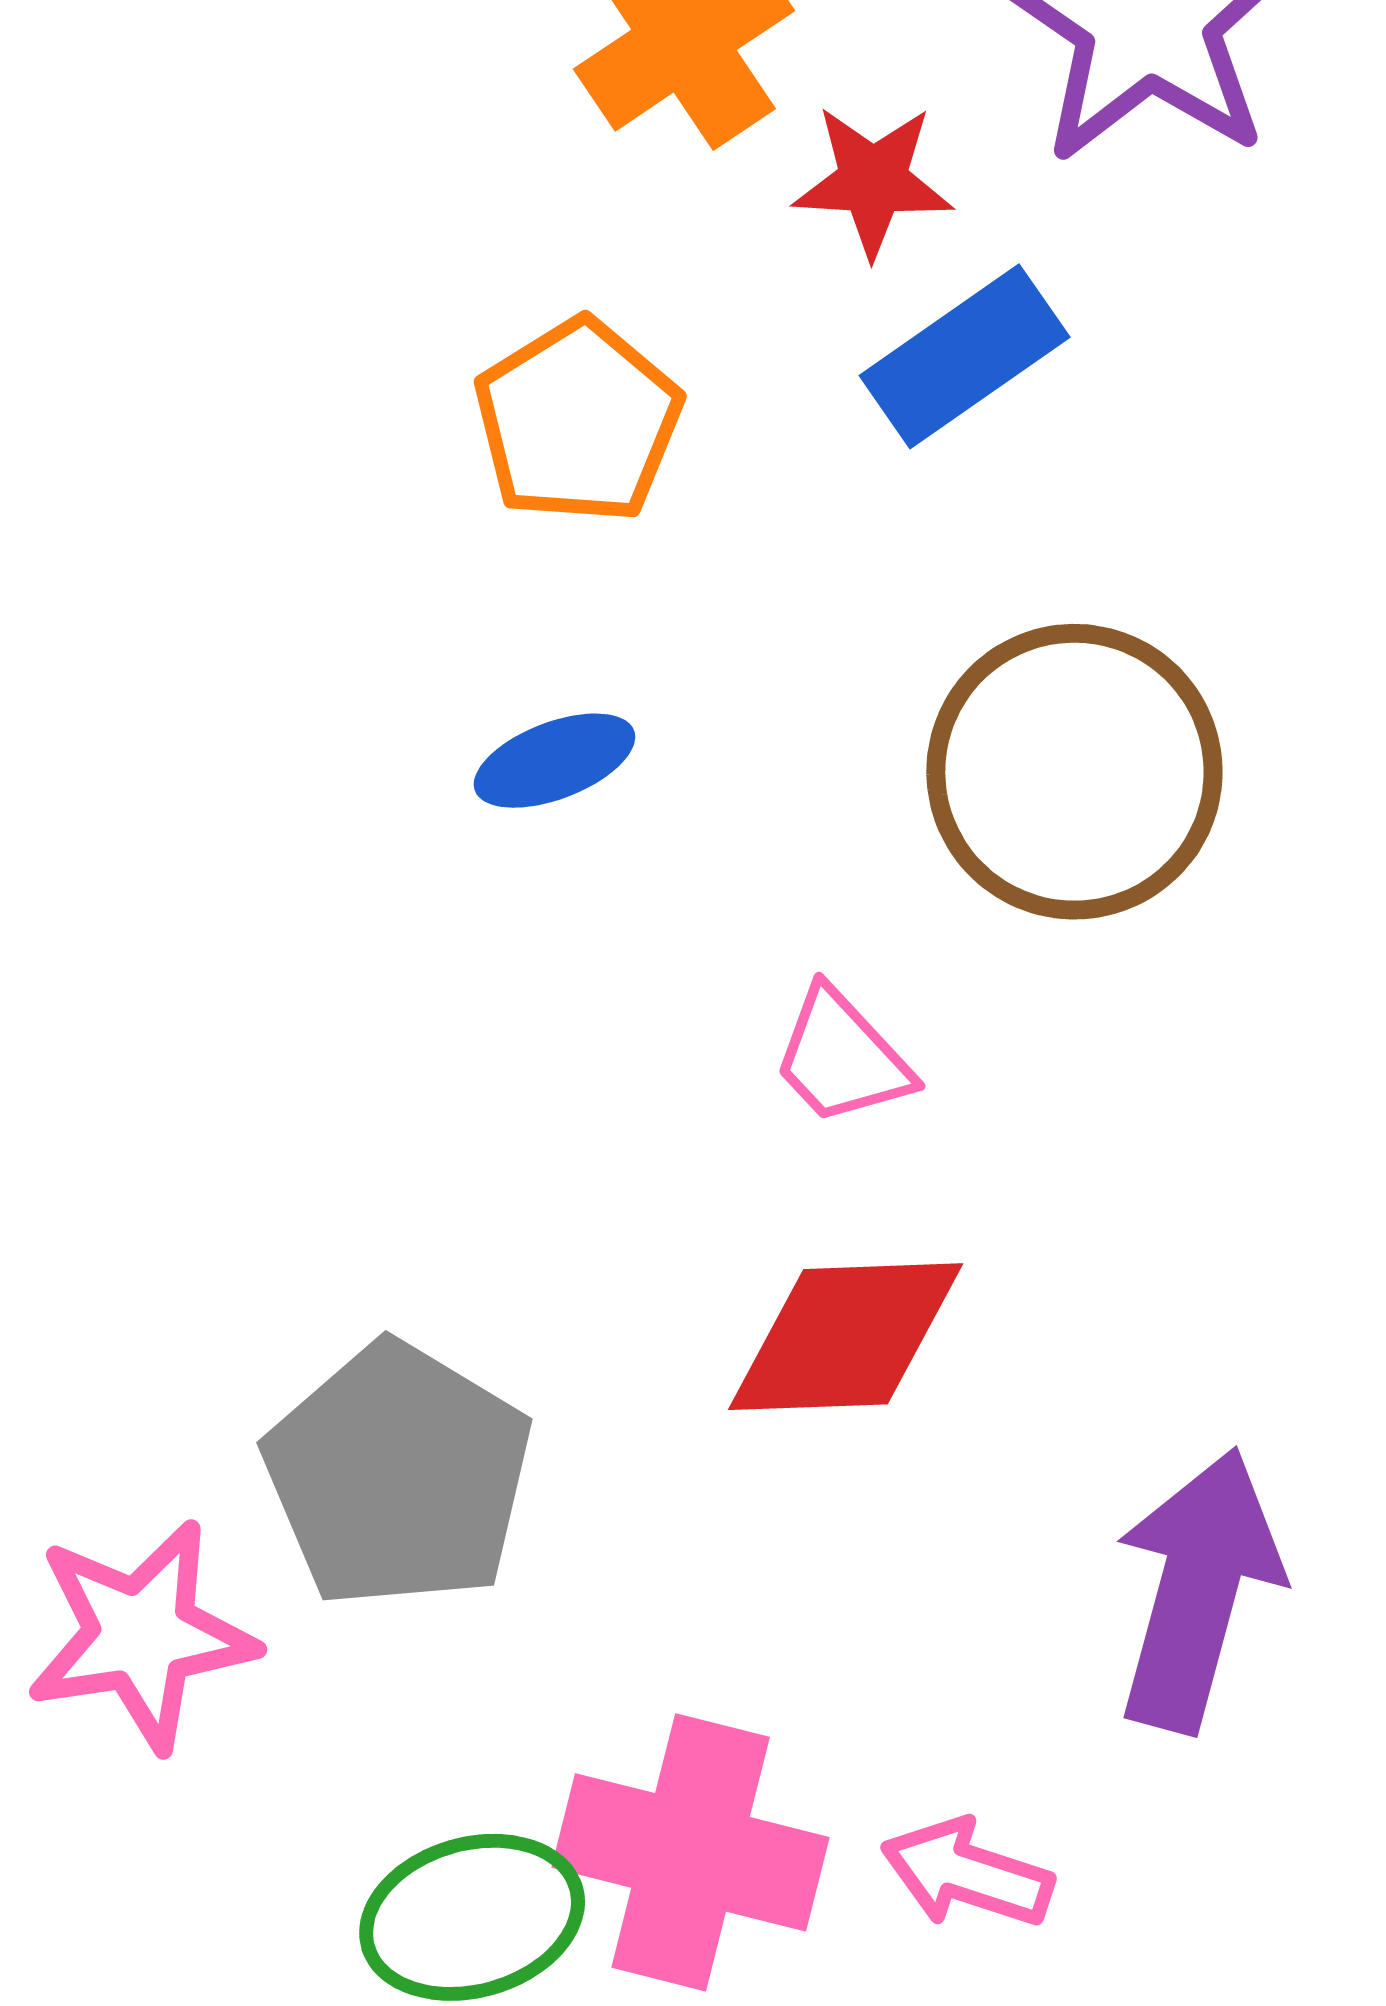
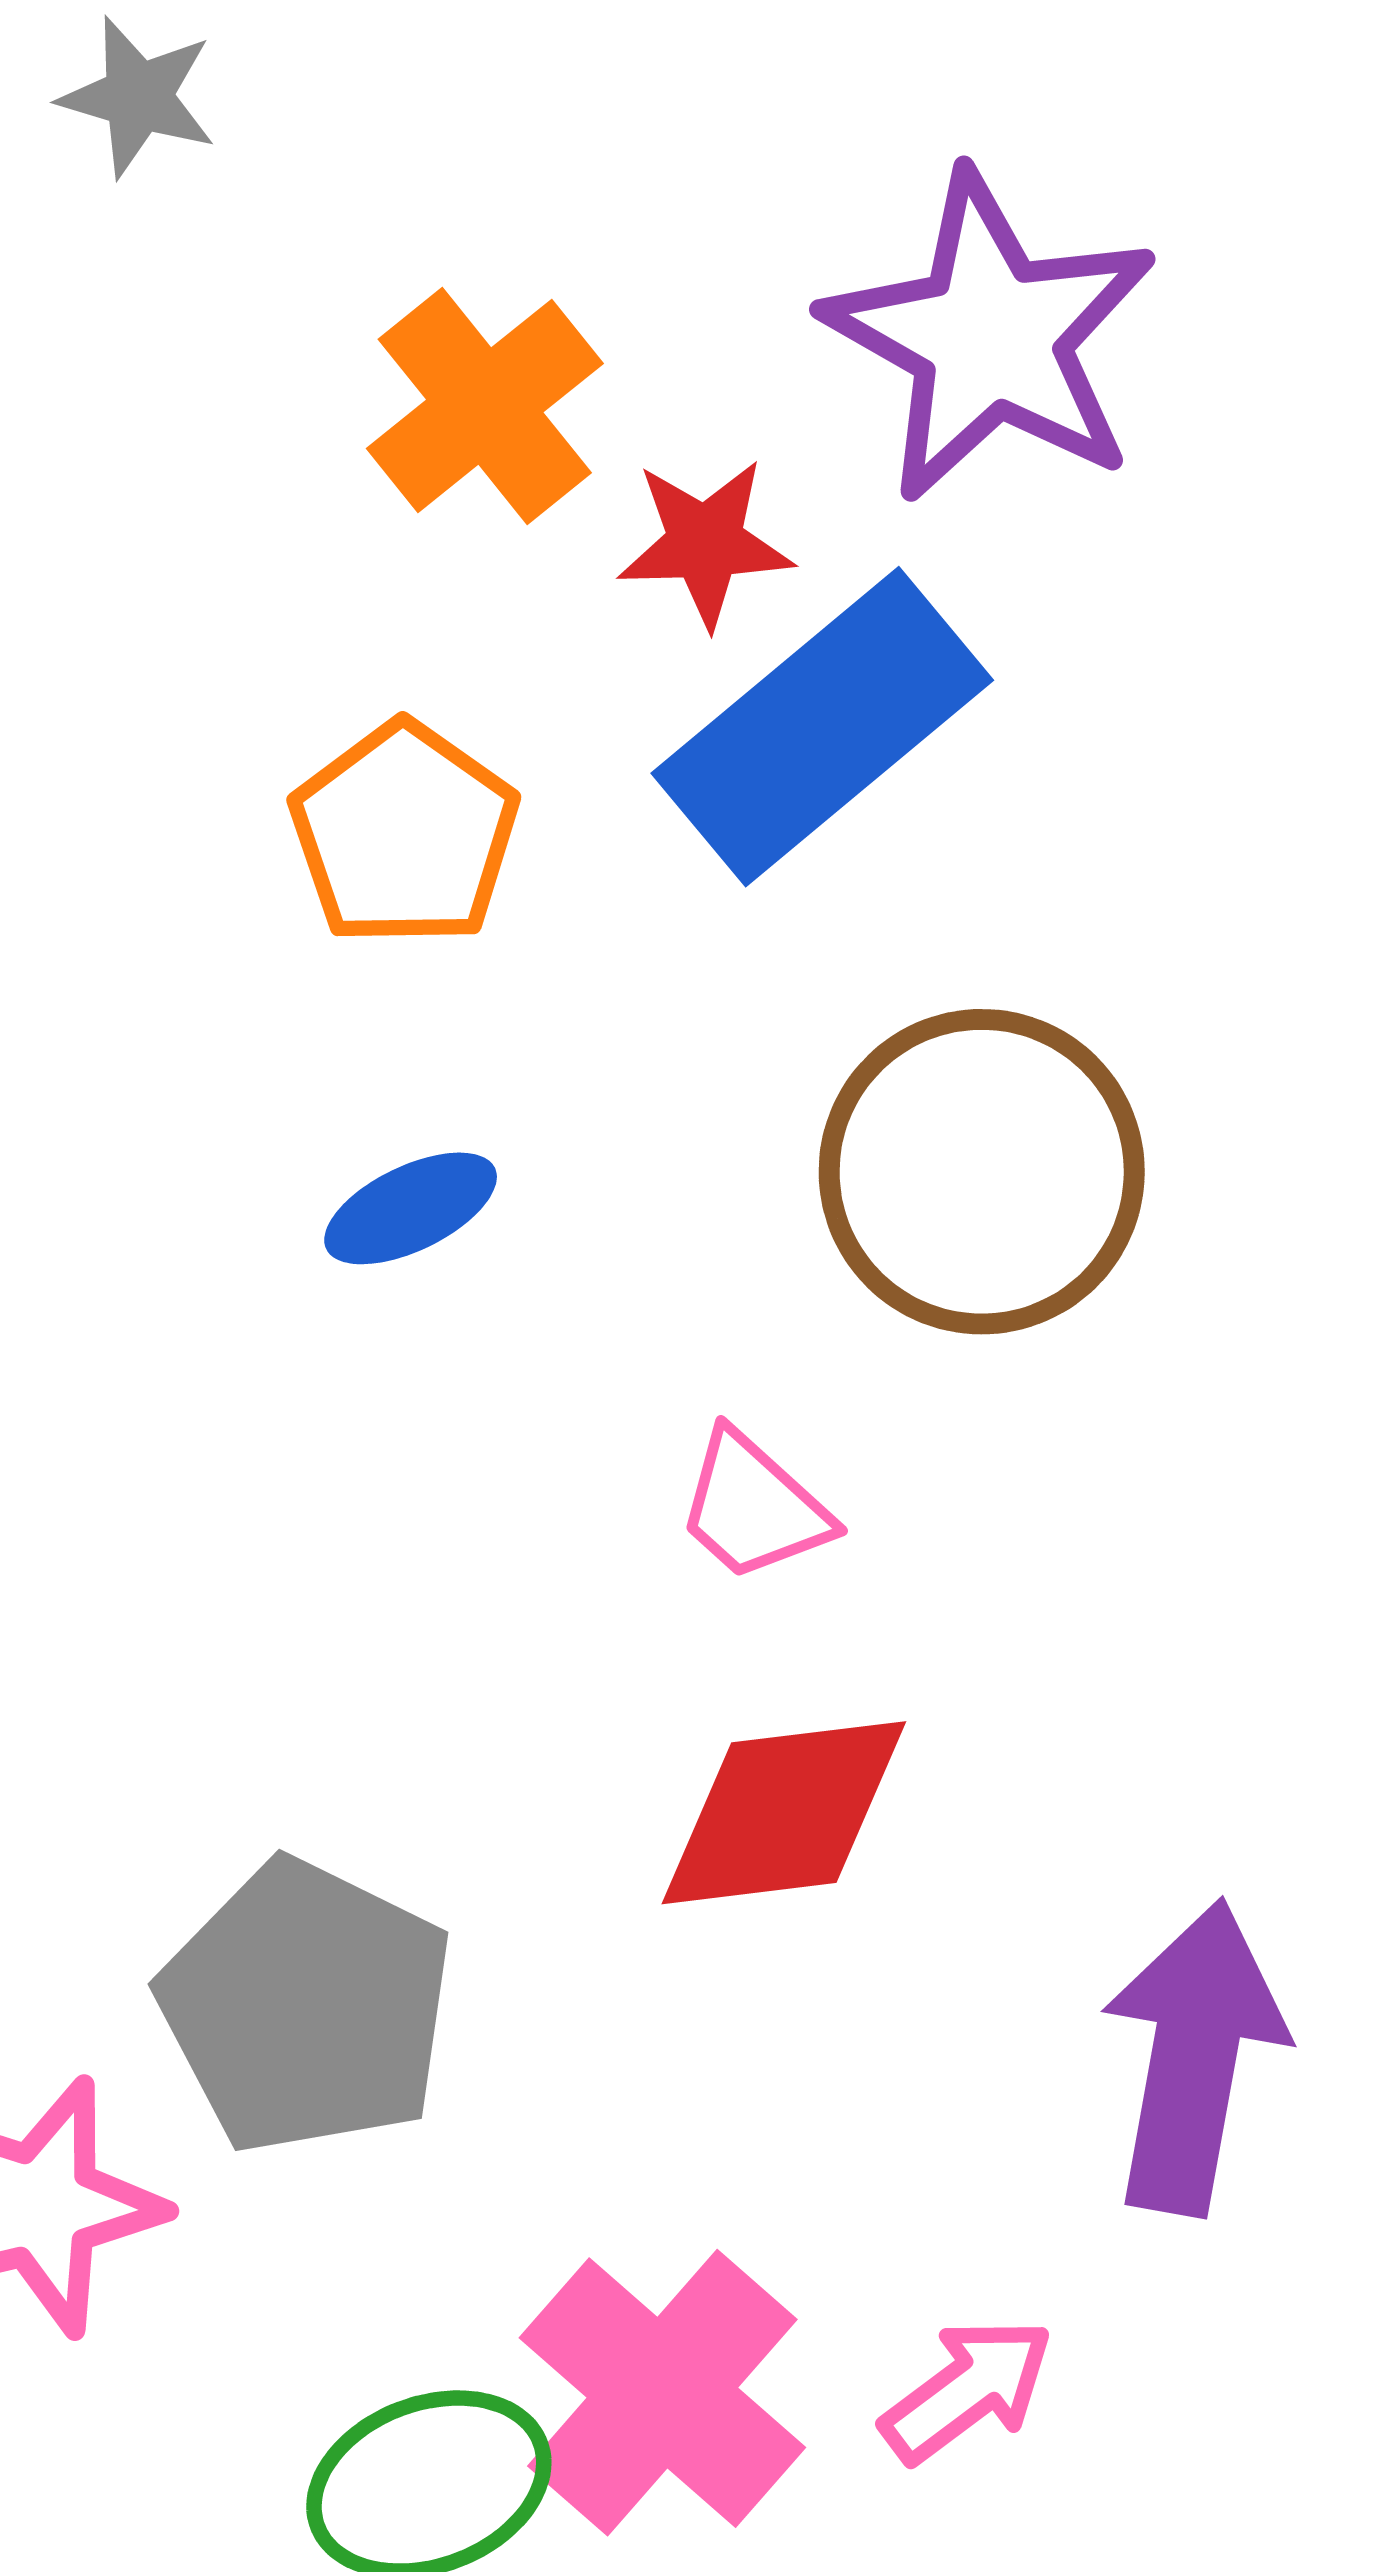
blue rectangle: (965, 356) -> (822, 727), size x1.5
pink cross: (691, 1852) -> (662, 2393), turned 32
pink arrow: (967, 1873) -> (967, 2390), turned 130

